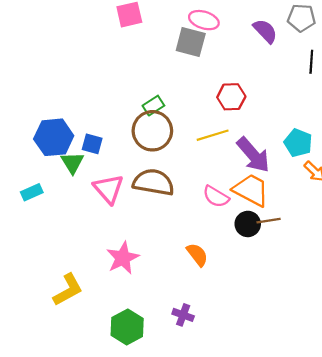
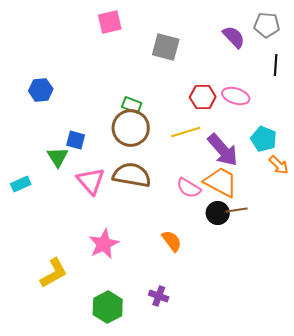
pink ellipse: (204, 20) -> (236, 96), moved
green rectangle: (153, 106) -> (132, 105), turned 54
blue hexagon: (54, 137) -> (41, 90), moved, size x0.7

